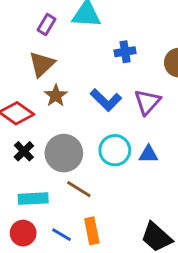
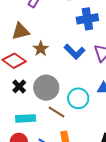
blue cross: (125, 52) -> (87, 19), size x1.5
brown triangle: (42, 64) -> (21, 31), moved, turned 30
cyan circle: (115, 150) -> (78, 98), moved

